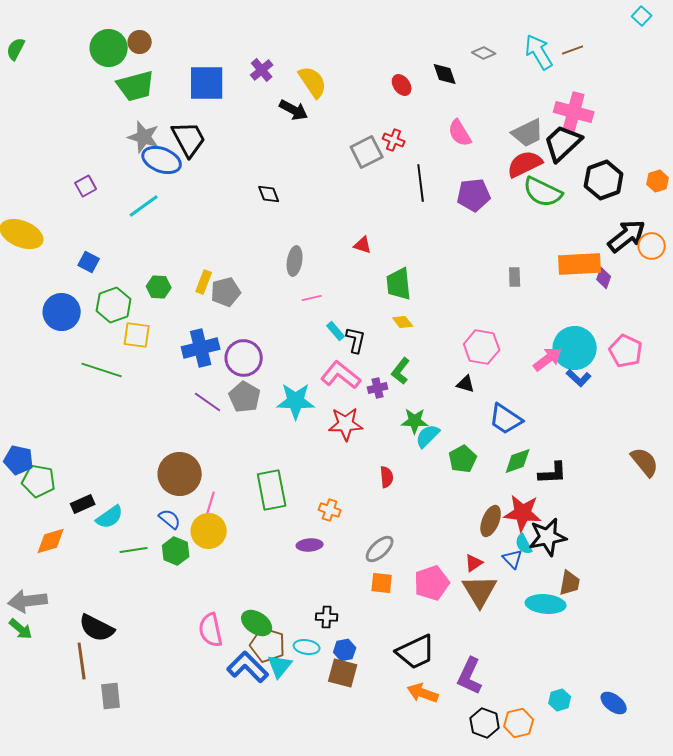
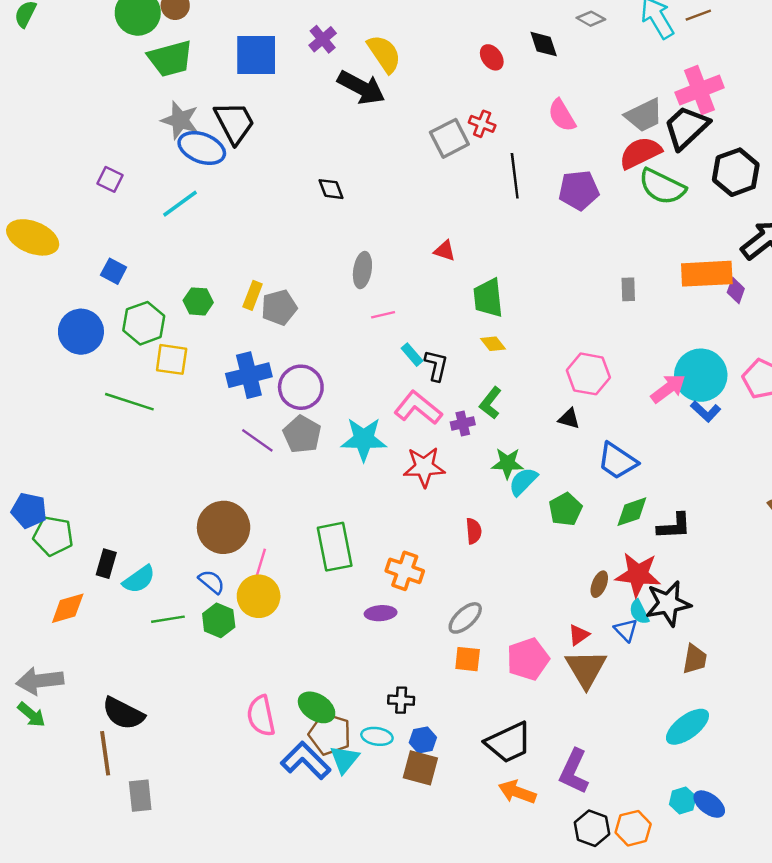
black arrow: (294, 110) -> (361, 88), size x1.4
pink cross: (574, 112) -> (700, 90), turned -36
purple square: (86, 186) -> (110, 179), turned -35
black rectangle: (83, 504) -> (106, 564), turned -50
orange cross: (330, 510) -> (405, 571), size x1.4
brown ellipse: (491, 521) -> (599, 584), size x0.7
cyan ellipse: (546, 604) -> (687, 727), moved, turned -42
blue ellipse: (614, 703) -> (709, 804), moved

